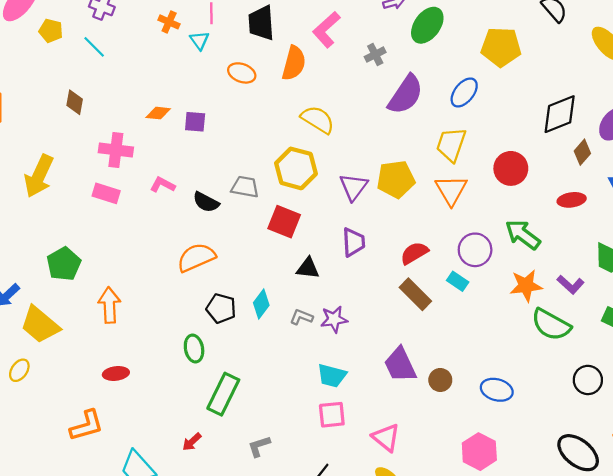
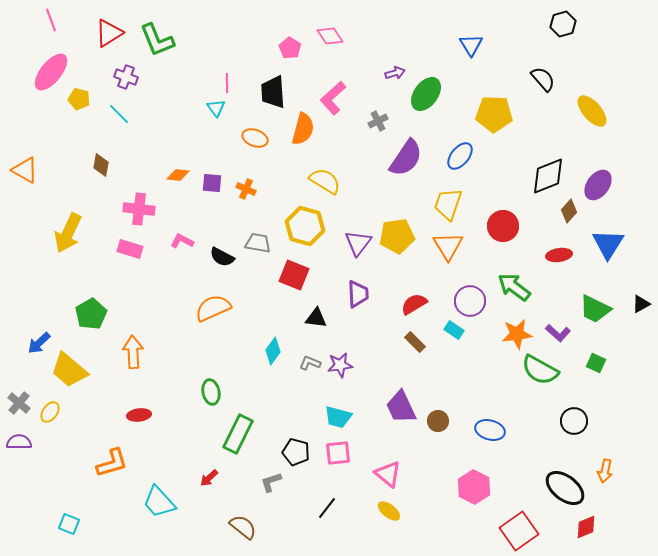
orange cross: (169, 22) -> (246, 189), moved
brown rectangle: (415, 294) -> (415, 342), size x0.7
black pentagon: (221, 308) -> (296, 452), moved

